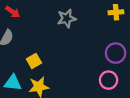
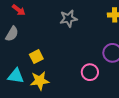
pink circle: (109, 80) -> (90, 72), moved

